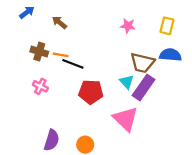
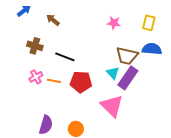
orange line: (61, 55) -> (54, 81), moved
pink cross: (40, 86) -> (36, 77), turned 32

